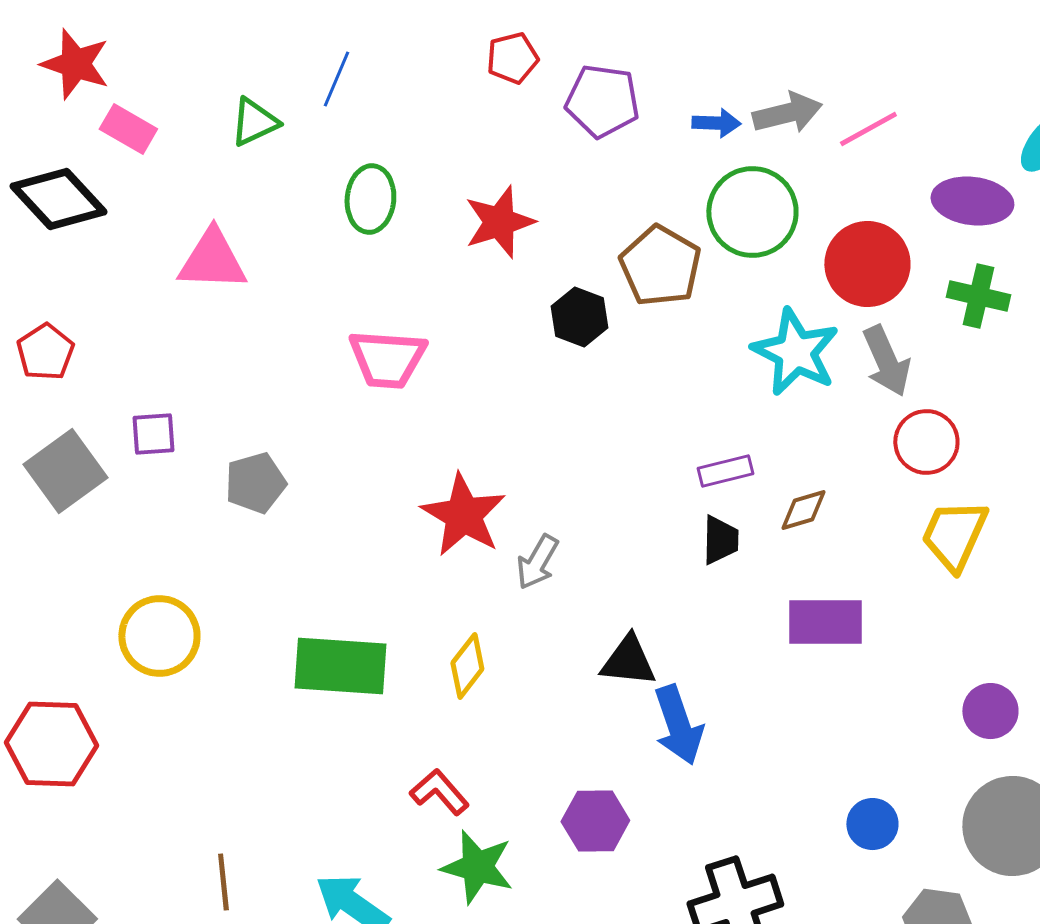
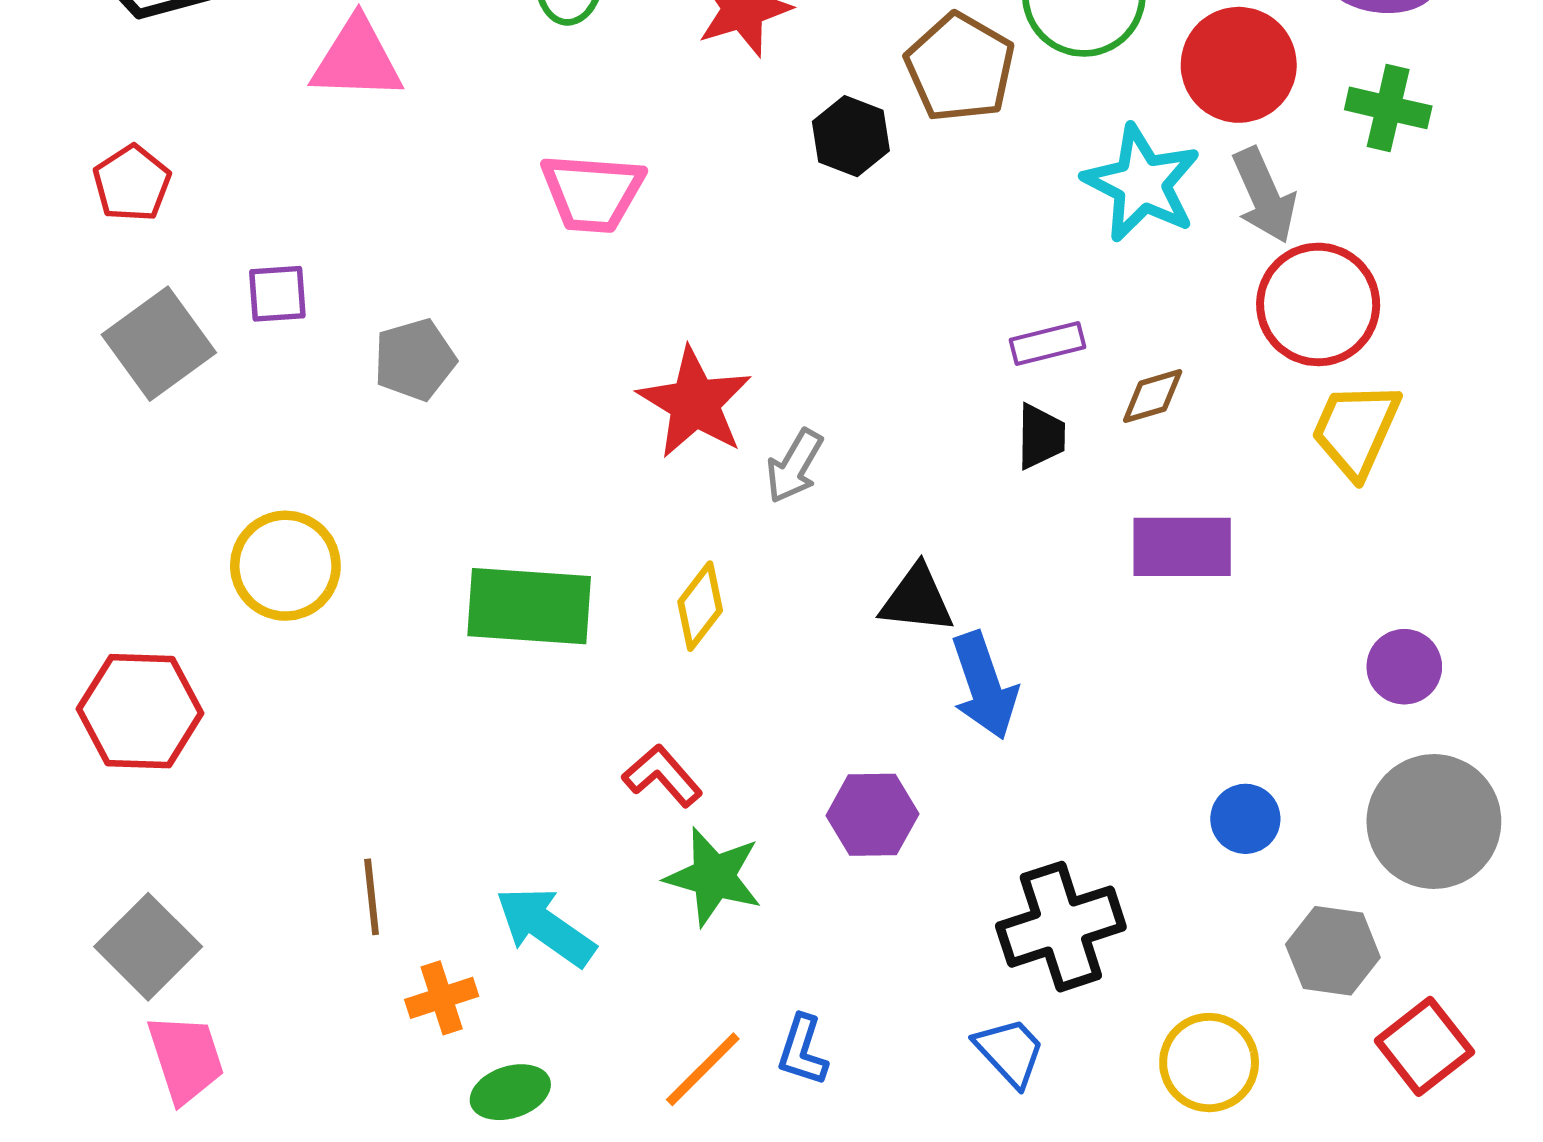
red circle: (926, 442) -> (1318, 304), size x1.4

